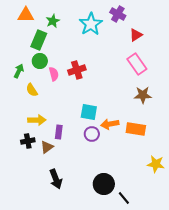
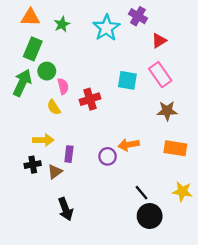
green rectangle: (39, 40) -> (33, 49), moved
red cross: (77, 70) -> (90, 99), moved
green arrow: (19, 71) -> (22, 83), size x1.6
yellow semicircle: (32, 90) -> (54, 107), moved
cyan square: (89, 112) -> (127, 80), moved
orange rectangle: (136, 129) -> (175, 148), moved
black circle: (104, 184) -> (150, 216), moved
black line: (124, 198) -> (141, 193), moved

